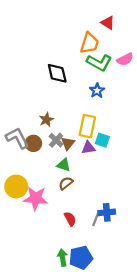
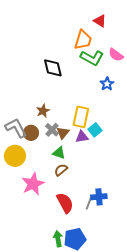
pink semicircle: (125, 59) -> (116, 55), turned 63
blue star: (97, 91) -> (107, 84), moved
cyan square: (102, 140) -> (95, 130), turned 32
yellow circle: (16, 186) -> (15, 156), moved
pink star: (36, 198) -> (33, 184), turned -30
red semicircle: (70, 219) -> (65, 203), size x1.5

